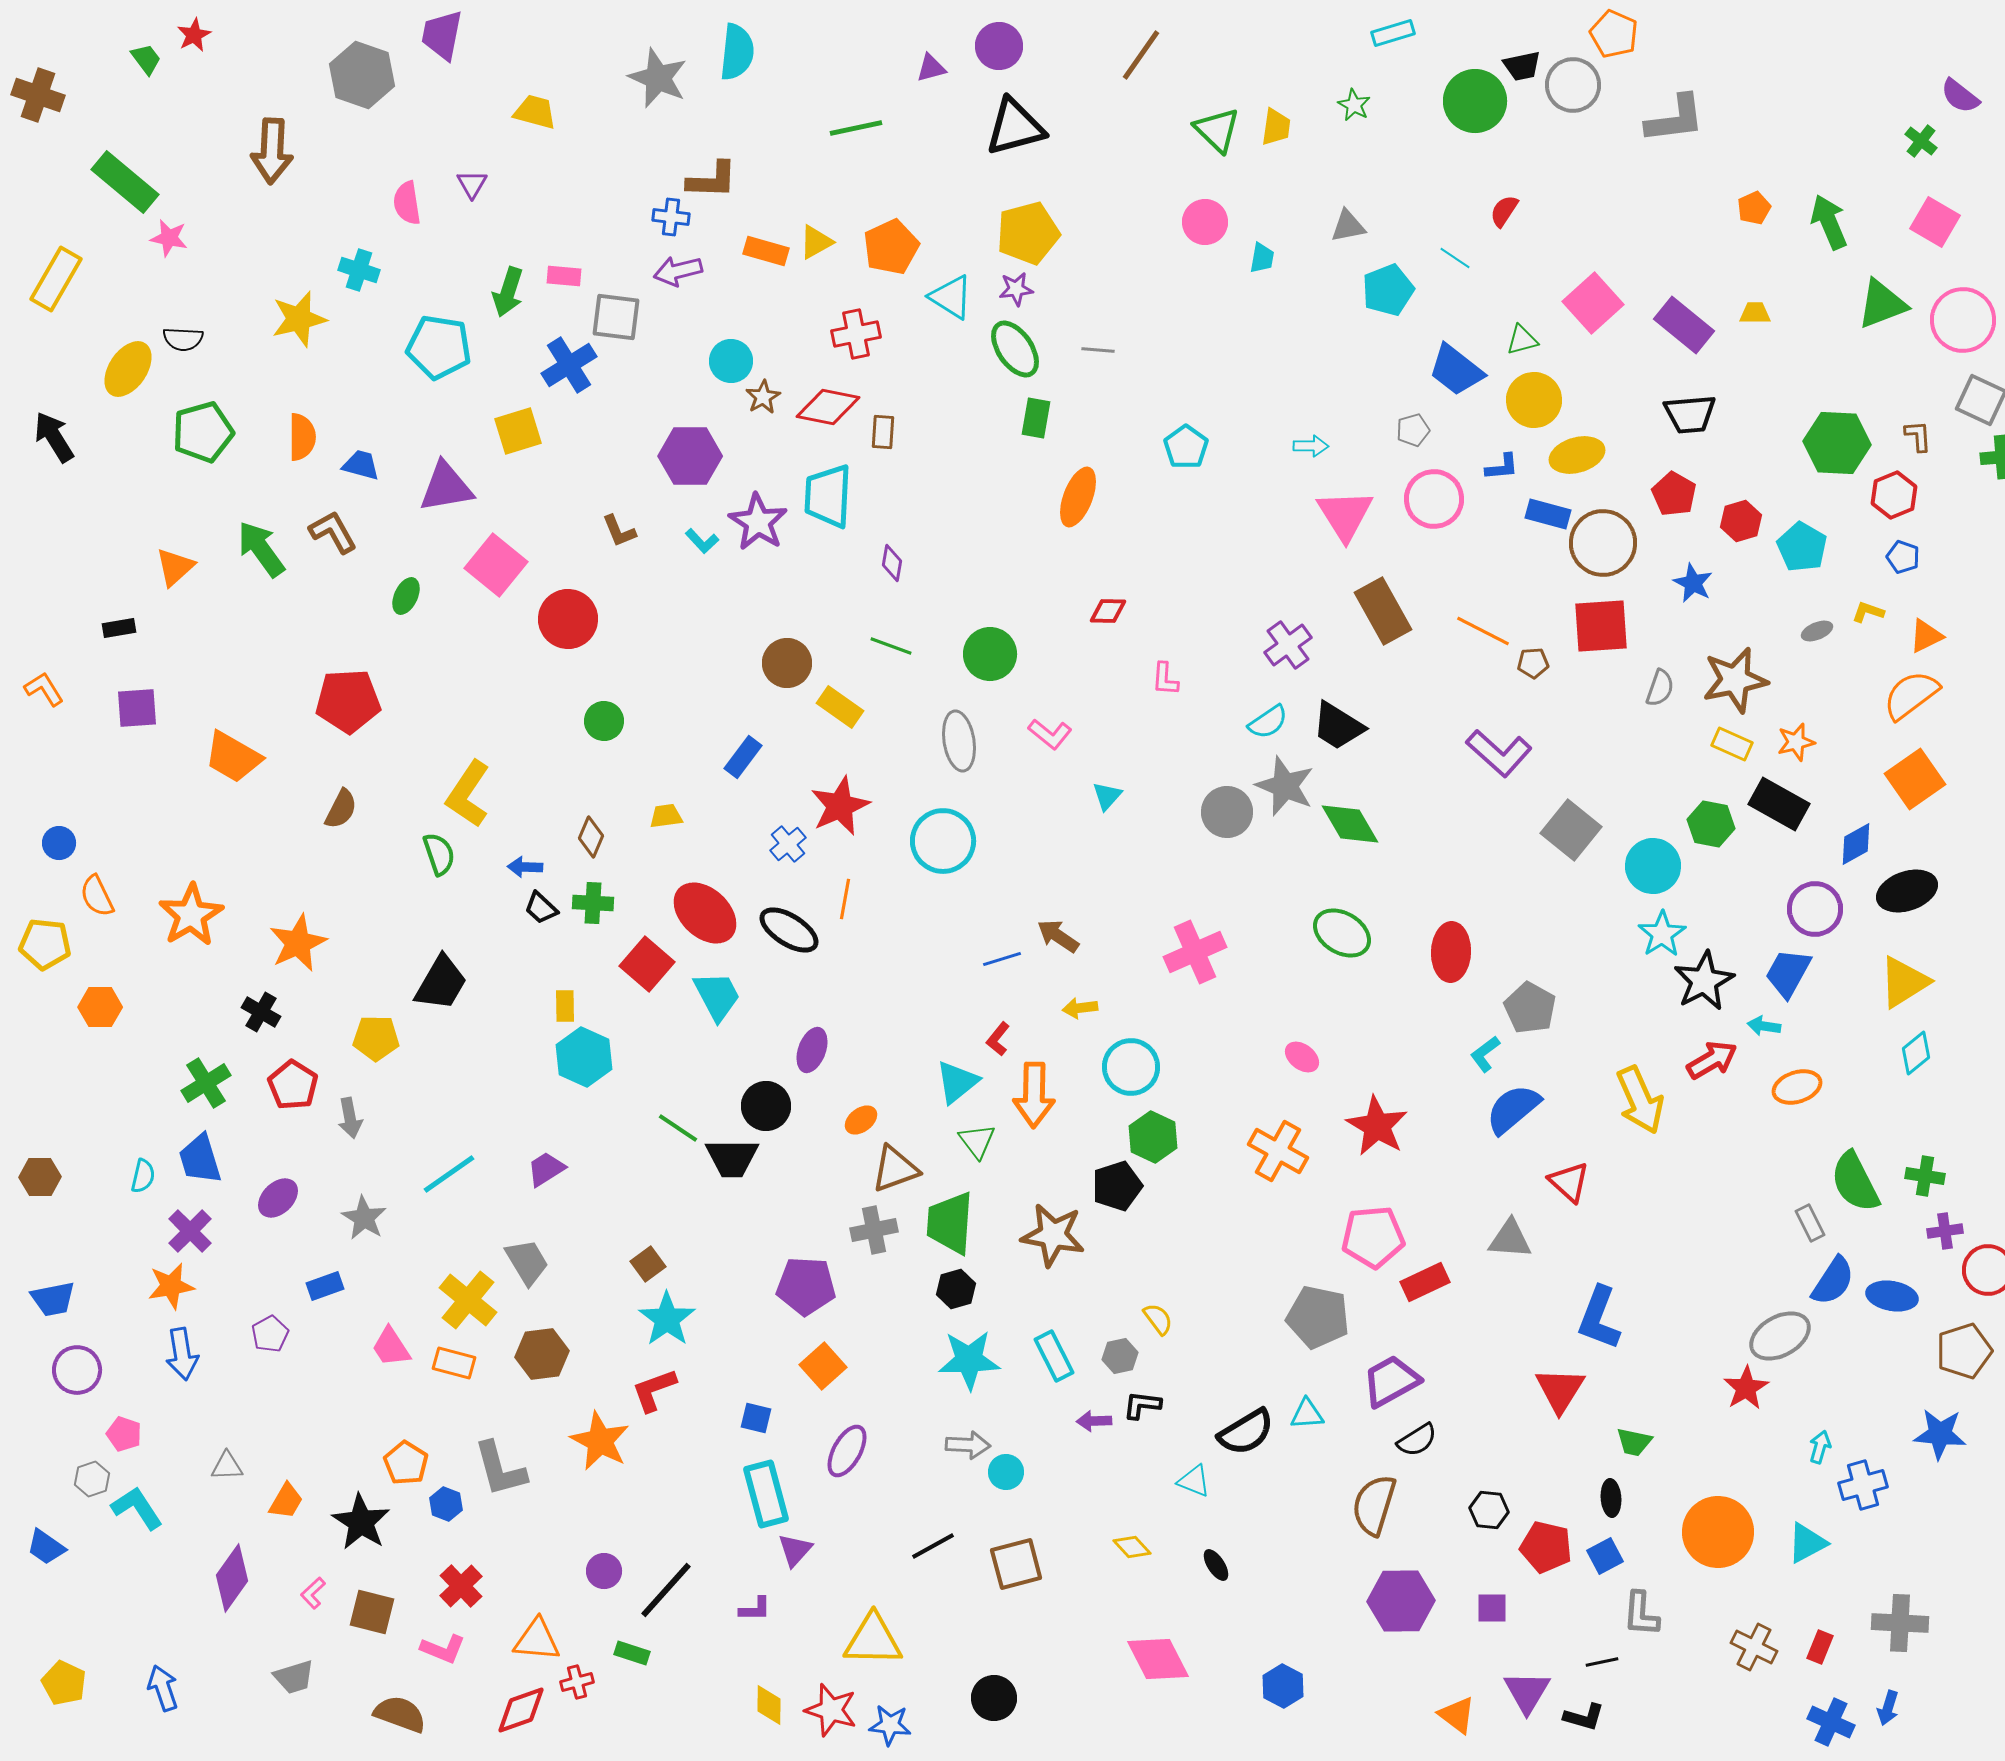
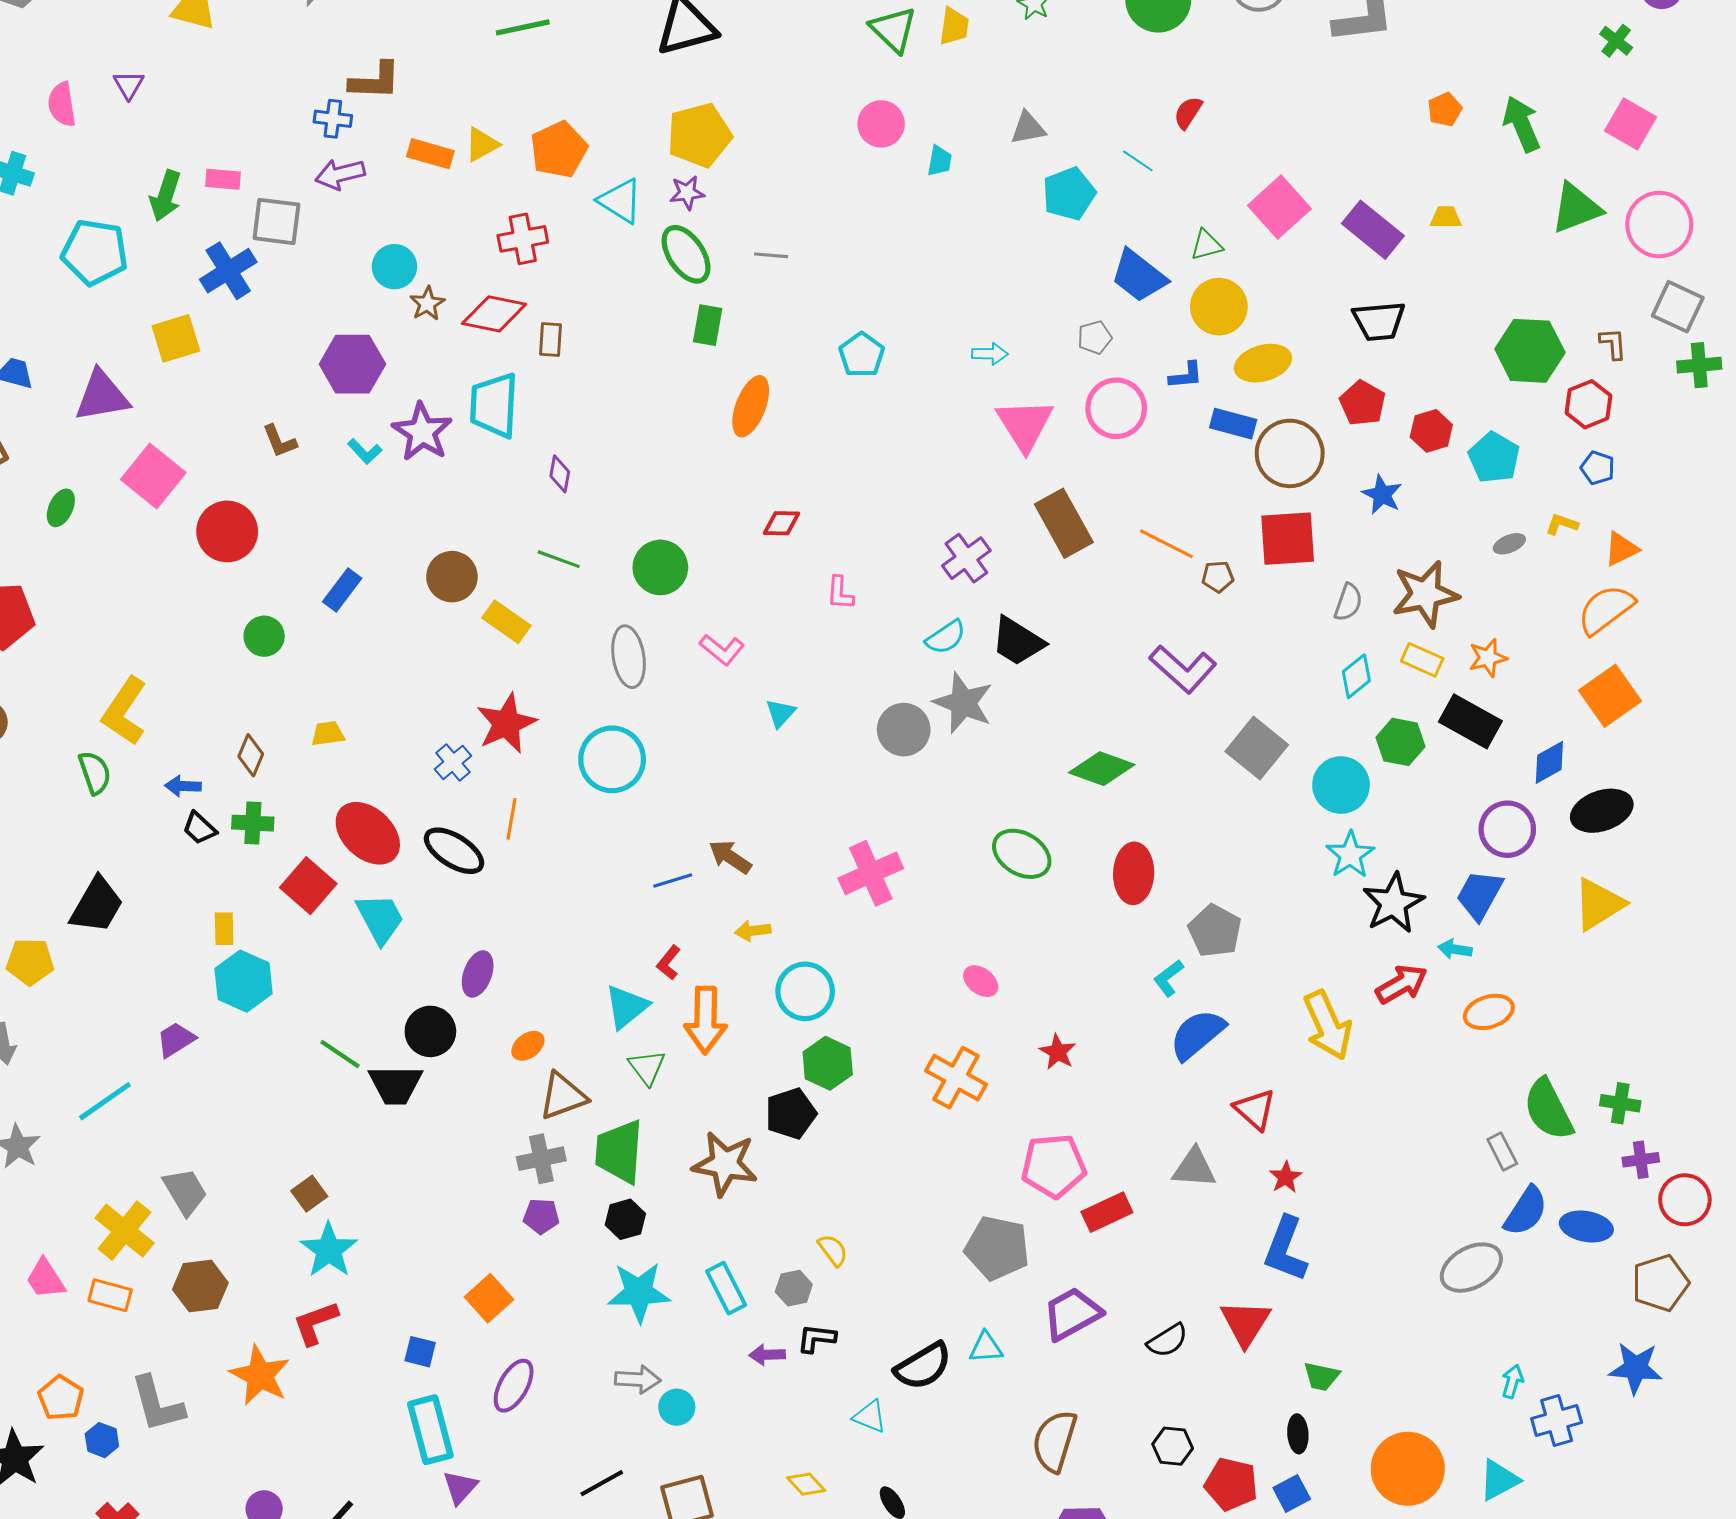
blue rectangle: (743, 757) -> (342, 590), moved
green diamond: (1350, 824) -> (1102, 769), moved, turned -40
cyan diamond: (1916, 1053) -> (1356, 676), moved
red star: (1377, 1126) -> (1058, 1052), size x0.6
purple trapezoid: (546, 1169) -> (176, 1040), moved
purple pentagon: (806, 1286) -> (541, 1216), moved, size x0.6
red star: (1746, 1388) -> (1286, 1177), moved, size x0.7
black semicircle: (1417, 1440) -> (1168, 1340), moved

